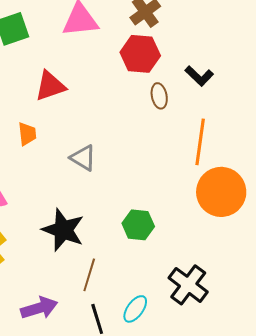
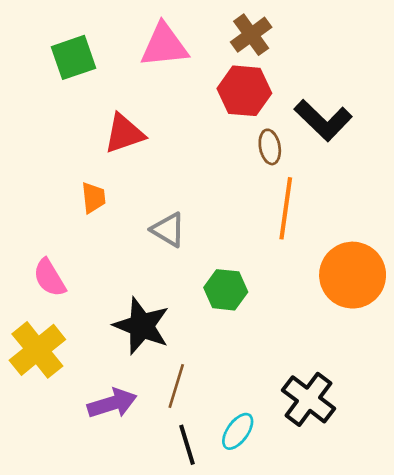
black L-shape: (199, 76) -> (323, 120), size x1.5
orange line: (200, 142) -> (286, 208), moved
green hexagon: (138, 225) -> (226, 290), moved
purple arrow: (39, 308) -> (112, 403), moved

